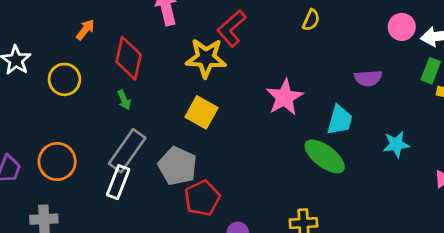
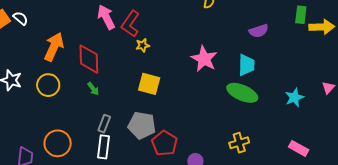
red L-shape: (232, 28) -> (130, 24), moved
orange arrow: (85, 30) -> (54, 47), size x1.8
yellow star: (206, 58) -> (143, 45), size x0.5
cyan star: (396, 144) -> (294, 97), moved
gray rectangle: (127, 151) -> (104, 124), size x0.6

